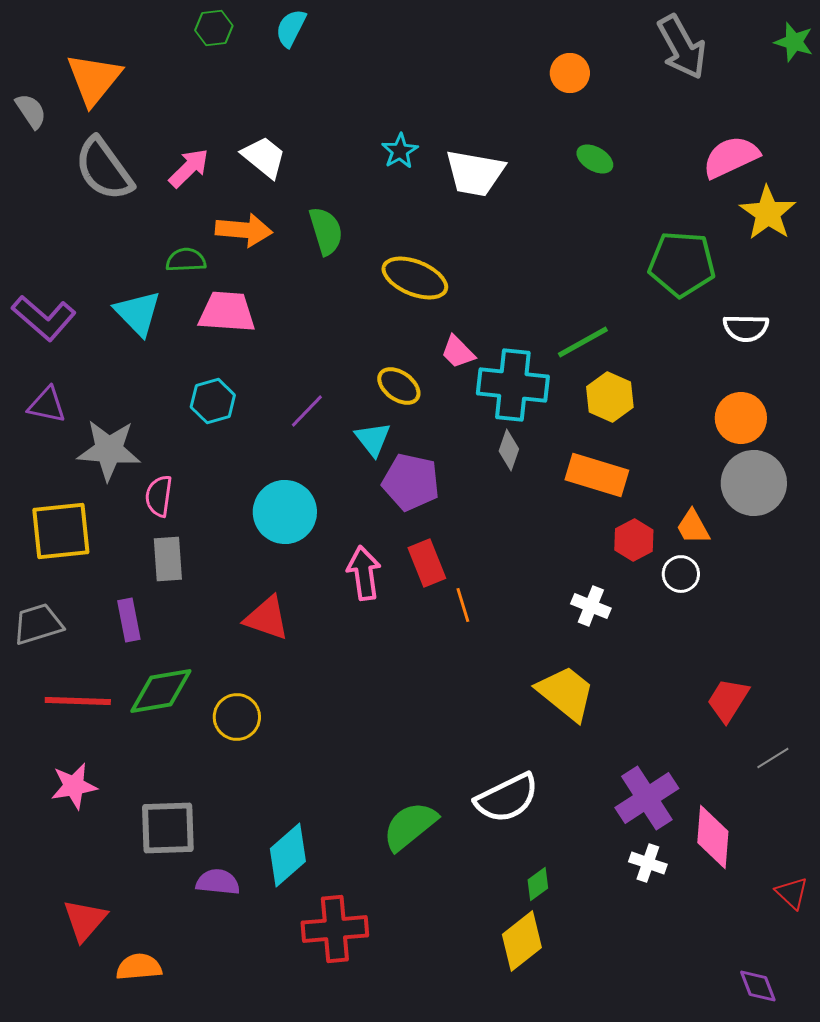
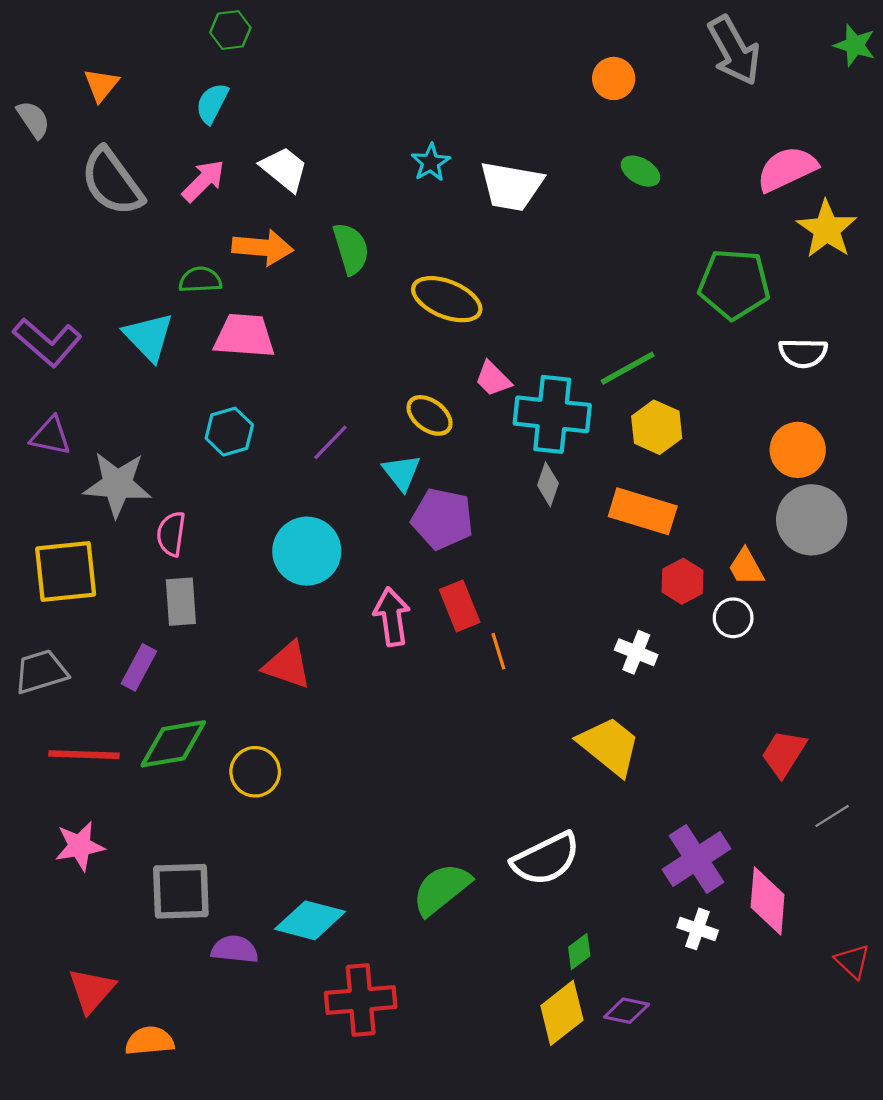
cyan semicircle: (291, 28) -> (212, 103), moved
orange triangle: (94, 79) -> (101, 85), size x0.6
purple rectangle: (129, 620) -> (139, 667), turned 39
cyan diamond: (288, 855) -> (310, 920), turned 56
purple diamond: (758, 986) -> (627, 1011), moved, turned -57

